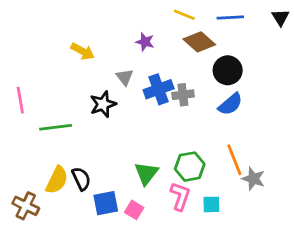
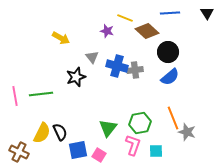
yellow line: (184, 15) -> (125, 18), moved
blue cross: (159, 89) -> (117, 66), turned 35
pink line: (20, 100) -> (15, 96), moved

